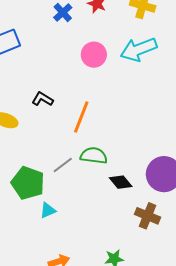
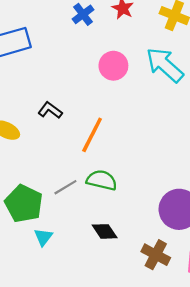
cyan arrow: (139, 49) -> (165, 65), turned 57
black diamond: (121, 182) -> (105, 231), moved
cyan triangle: (48, 210) -> (43, 237), turned -36

